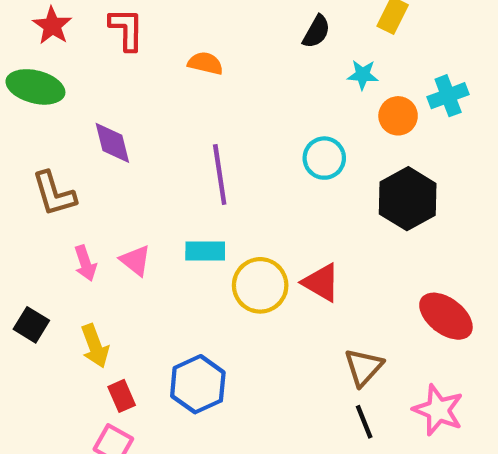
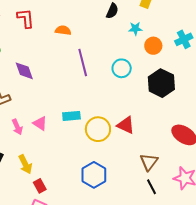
cyan cross: (448, 96) -> (184, 39), moved
purple line: (220, 174) -> (83, 62), moved
blue hexagon: (198, 384) -> (94, 175), moved

